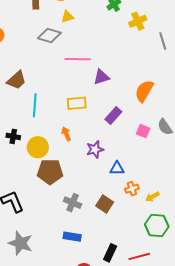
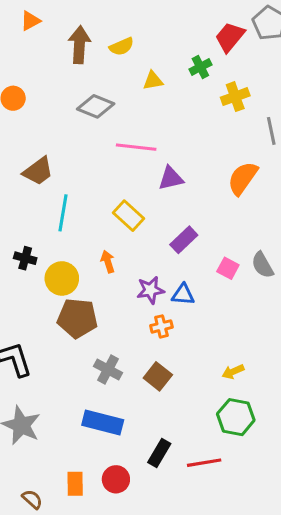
yellow triangle: (67, 17) -> (153, 81), moved
orange semicircle: (144, 91) -> (243, 178), moved
yellow rectangle: (77, 103) -> (129, 216), turned 42
blue triangle: (117, 168) -> (183, 295), moved
orange cross: (132, 189) -> (161, 326), moved
blue rectangle: (72, 237) -> (103, 422), size x1.4

